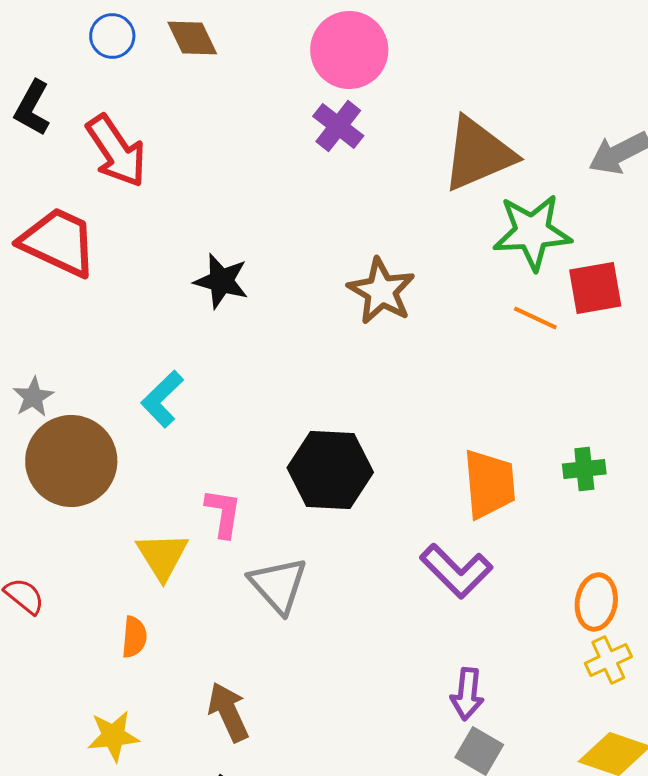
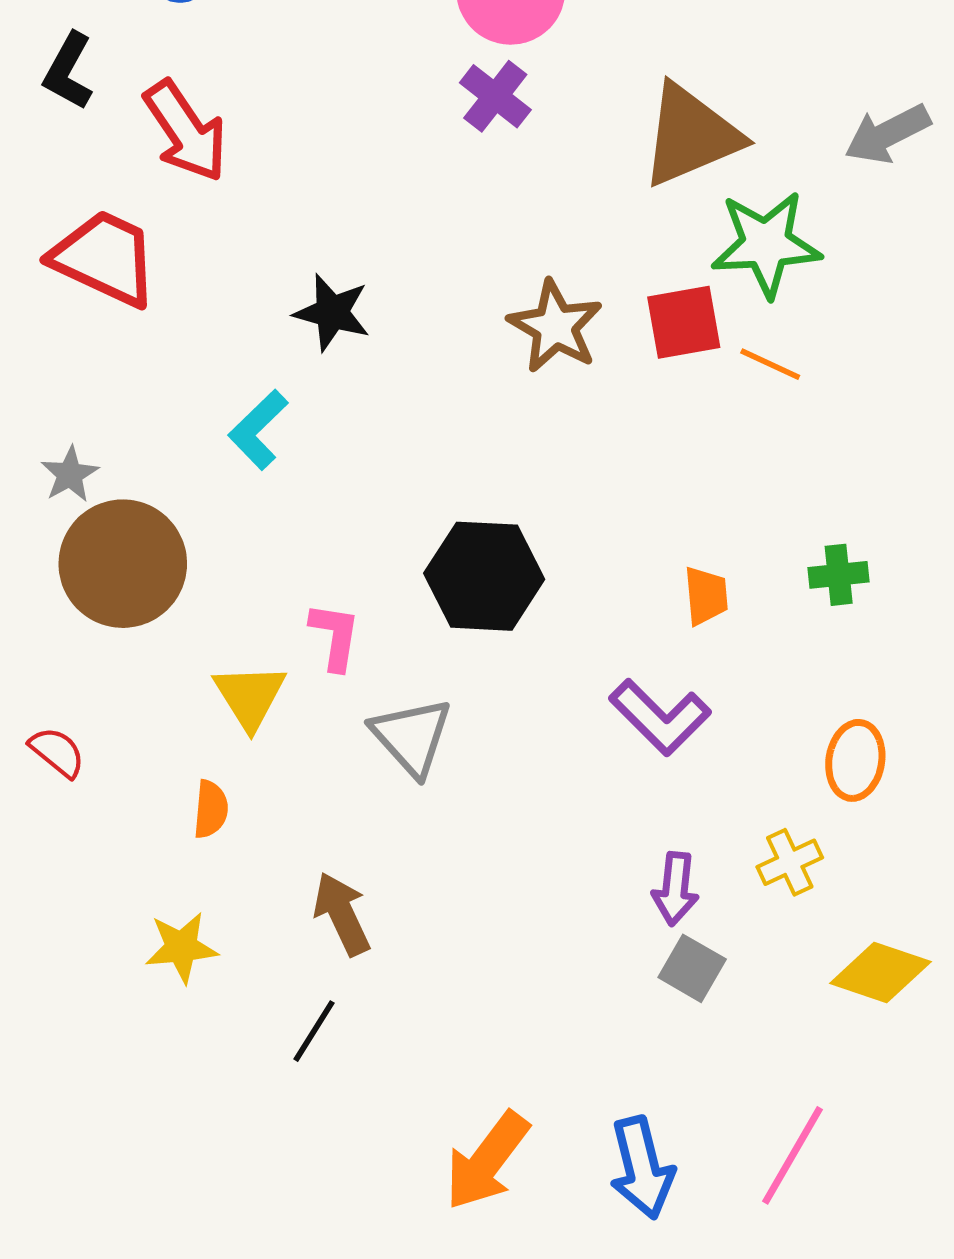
red square: (595, 288) -> (684, 322), moved
cyan L-shape: (162, 399) -> (258, 430), moved
orange trapezoid: (489, 484) -> (706, 596), size x0.6
yellow cross: (608, 660) -> (790, 862), moved

